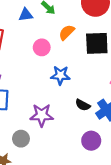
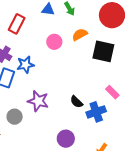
blue star: (60, 75) -> (26, 65), moved, turned -30
purple circle: (91, 141) -> (66, 139), moved

